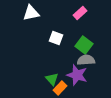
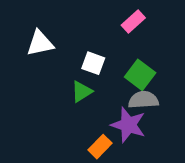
white triangle: (31, 13) -> (40, 43), moved
green triangle: (52, 79) -> (82, 92), moved, turned 40

